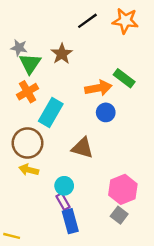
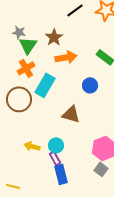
orange arrow: (98, 88) -> (66, 57), moved
brown circle: (27, 143) -> (19, 99), moved
yellow arrow: (29, 170) -> (32, 146), moved

